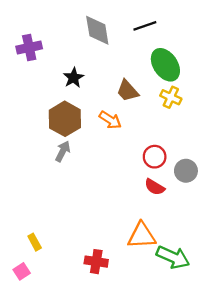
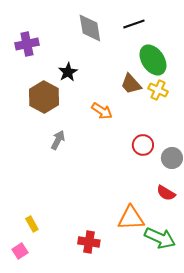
brown trapezoid: (128, 91) -> (131, 84), moved
brown hexagon: (65, 119) -> (44, 97), moved
red semicircle: (155, 187) -> (166, 193), moved

